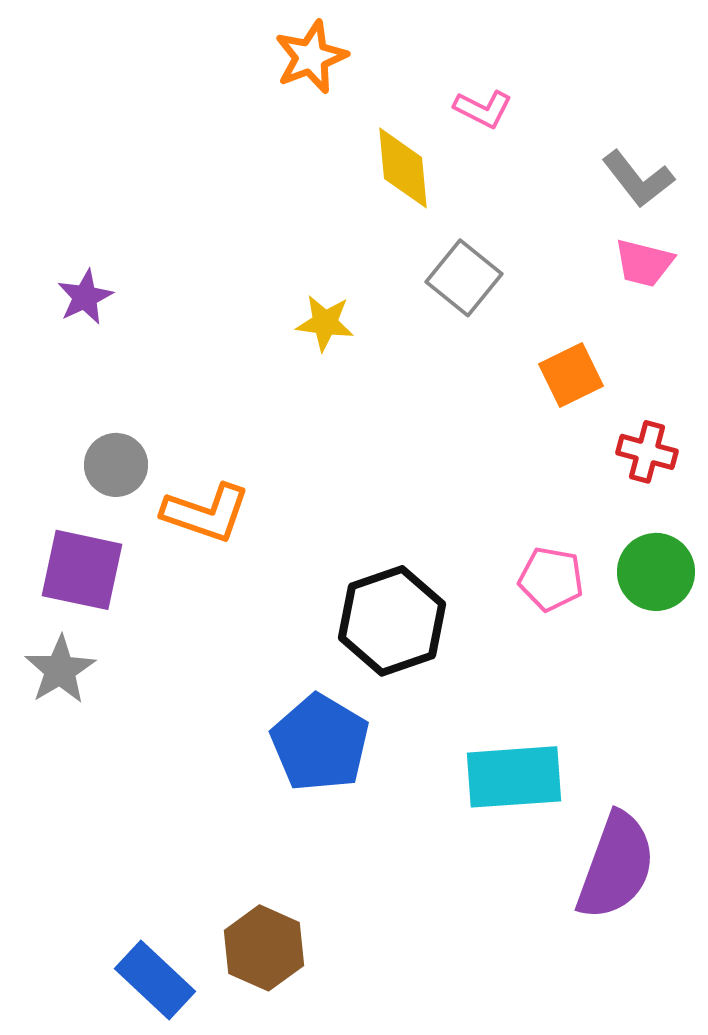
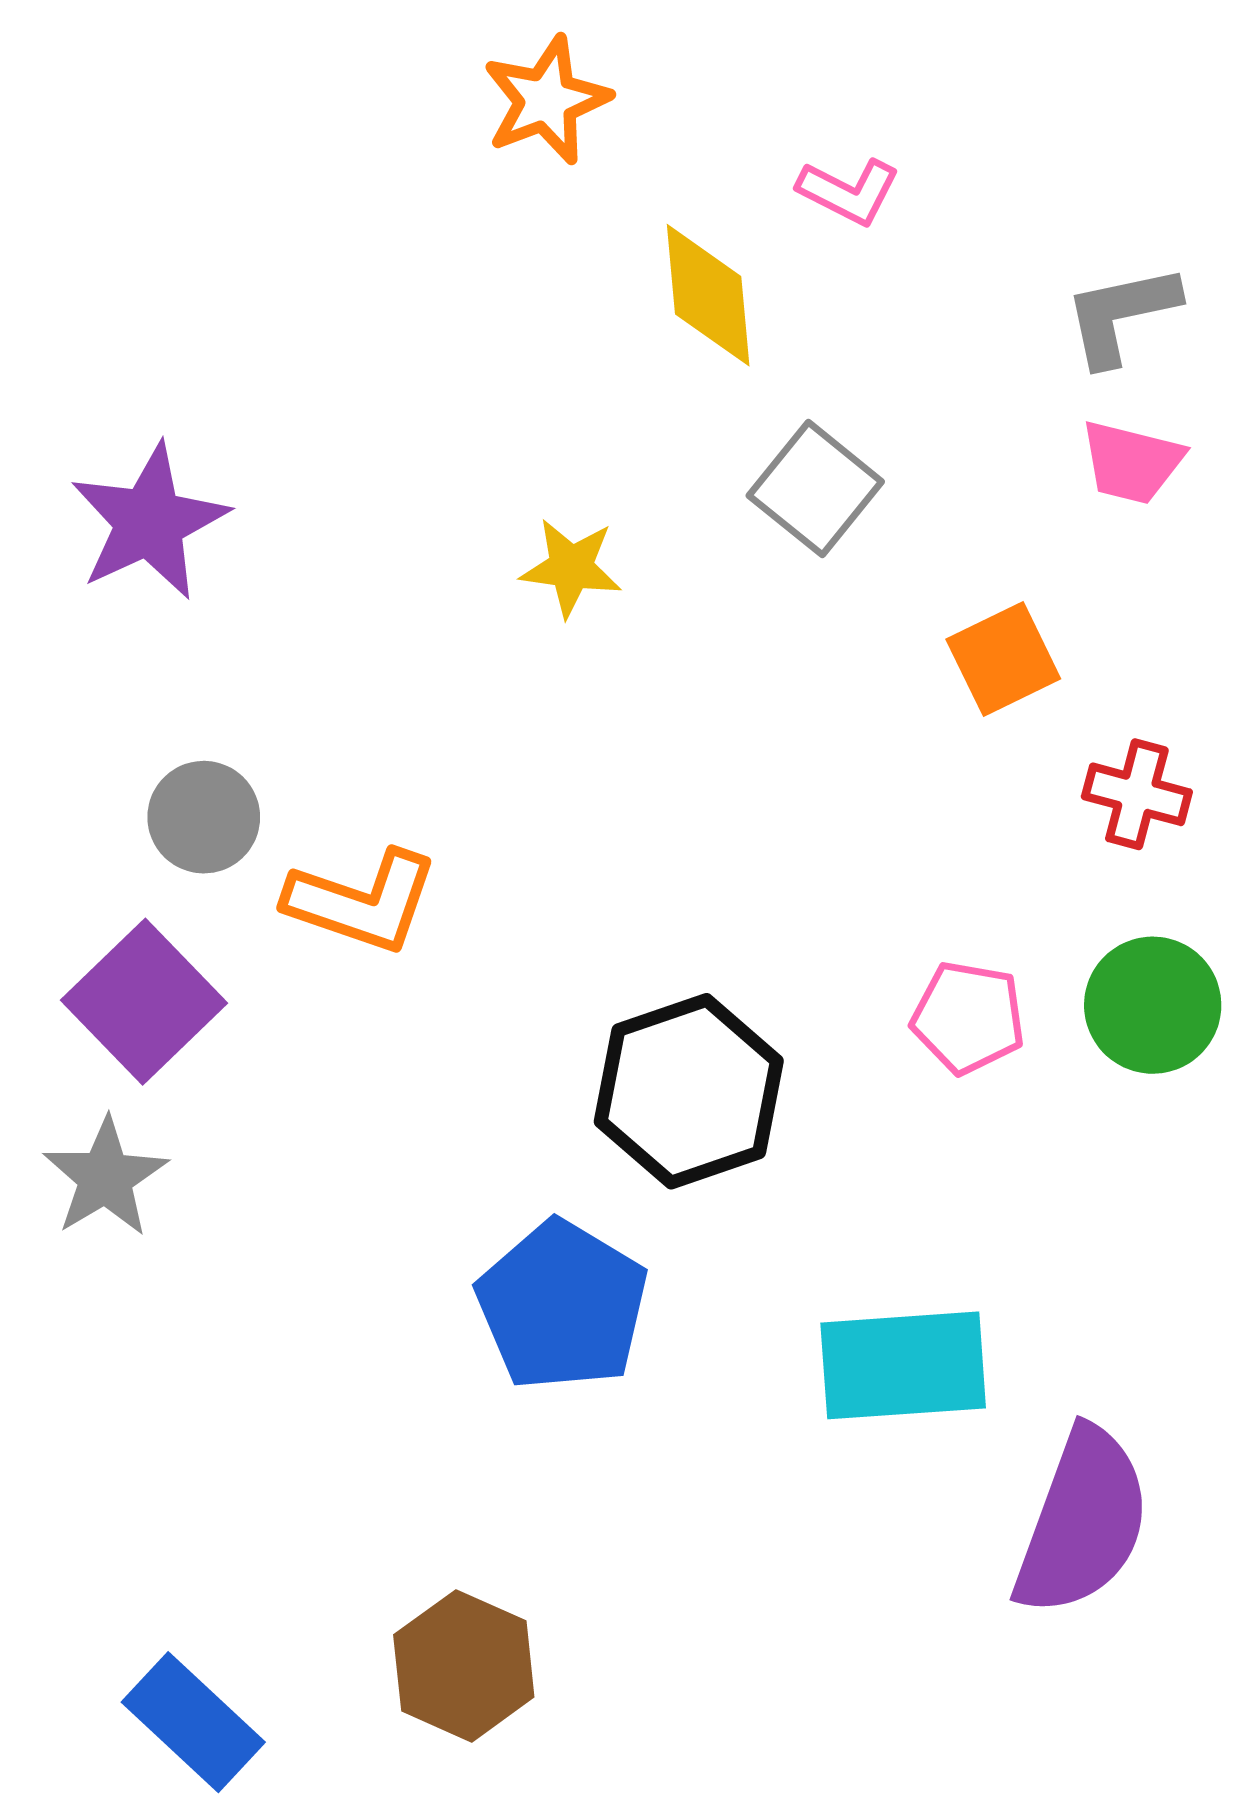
gray L-shape: (638, 179) -> (1121, 315), turned 116
purple star: (85, 297) -> (149, 522), size x1.6
purple square: (82, 570) -> (144, 1002), turned 34
blue rectangle: (155, 980) -> (193, 1722), moved

